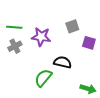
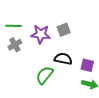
gray square: (72, 26) -> (64, 30), moved
purple square: (89, 43) -> (87, 65), moved

